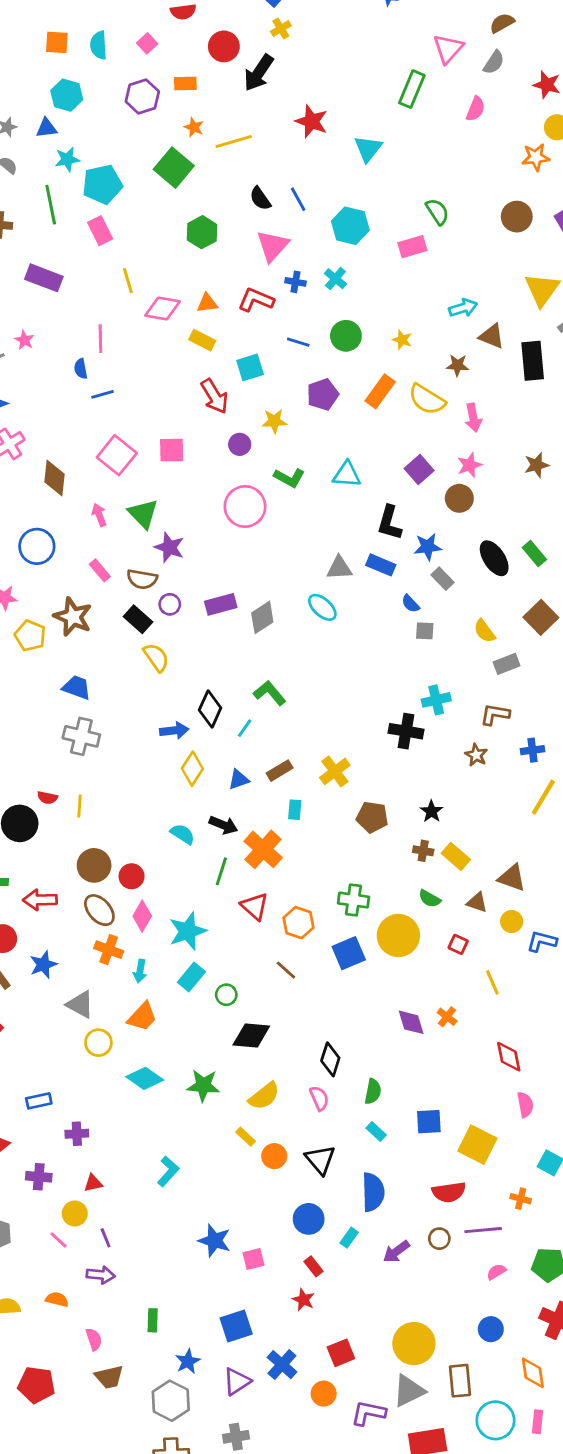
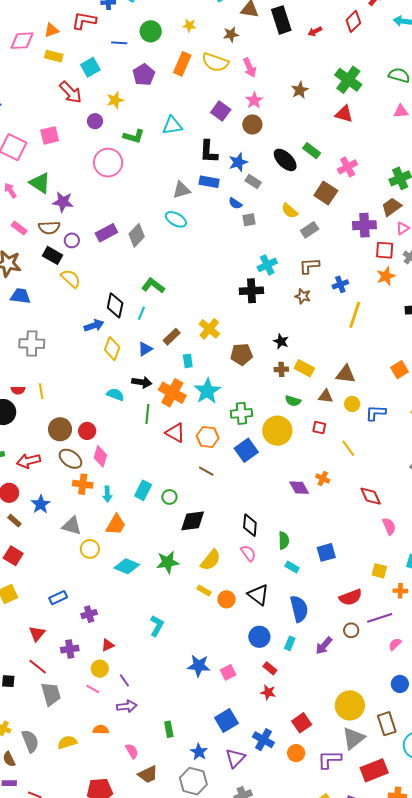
blue trapezoid: (77, 687) -> (20, 296), moved
cyan star: (188, 931) -> (207, 391), moved
yellow square: (477, 1145) -> (379, 571), moved, size x0.6

